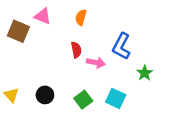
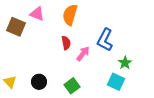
orange semicircle: (81, 17) -> (70, 15), size x1.5
pink arrow: (96, 63) -> (83, 54), turned -63
cyan square: (116, 98) -> (116, 82), moved

